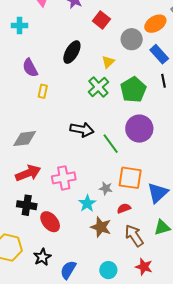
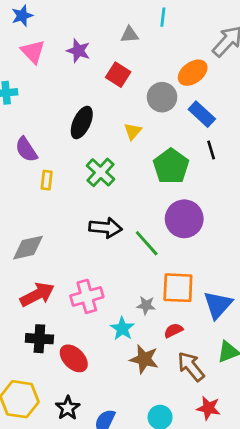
green cross: (98, 87) -> (101, 172), moved

